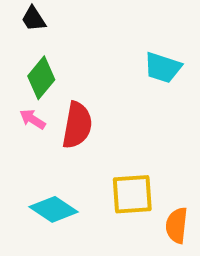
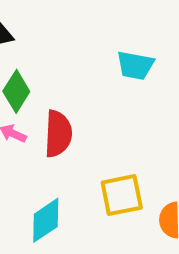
cyan diamond: (54, 209) -> (46, 220), turned -60

